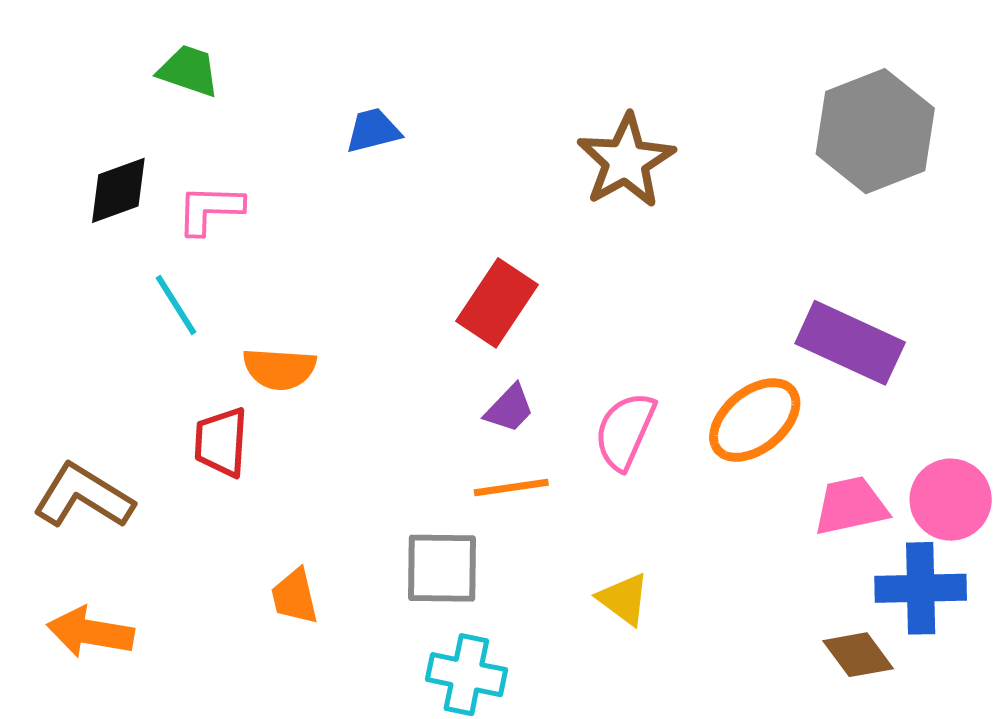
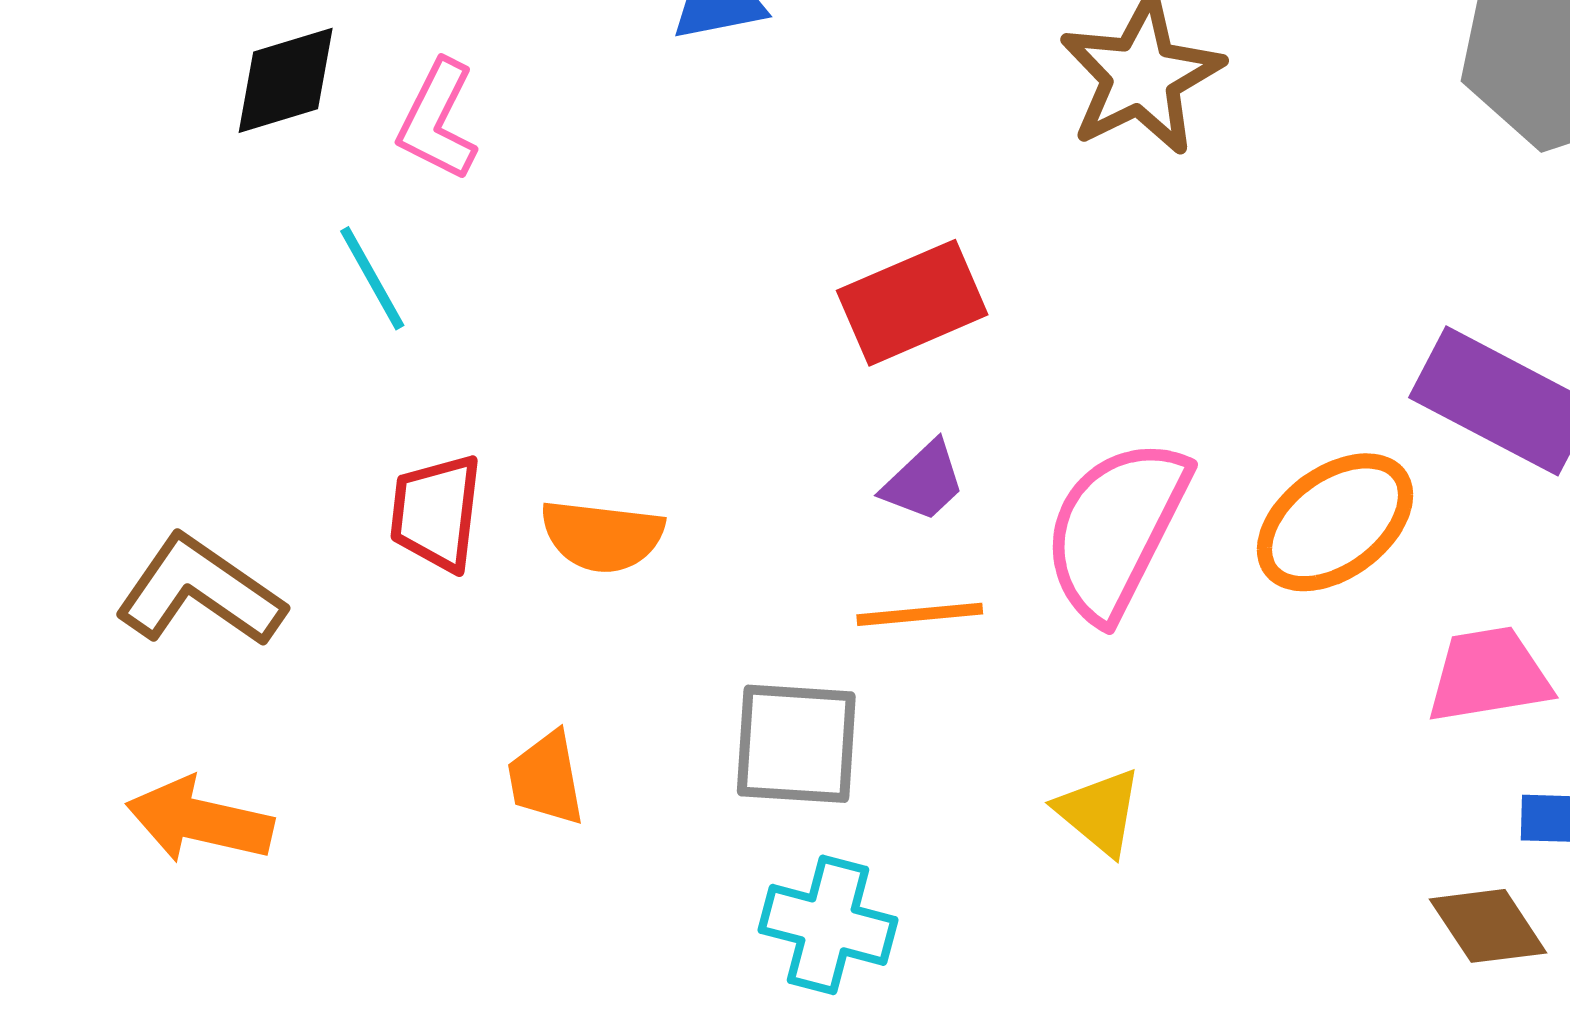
pink L-shape: (210, 209) -> (438, 120), turned -68
red rectangle: (497, 303) -> (912, 303), turned 30
orange semicircle: (279, 369) -> (602, 536), moved
pink semicircle: (625, 431) -> (1116, 529), size x1.4

